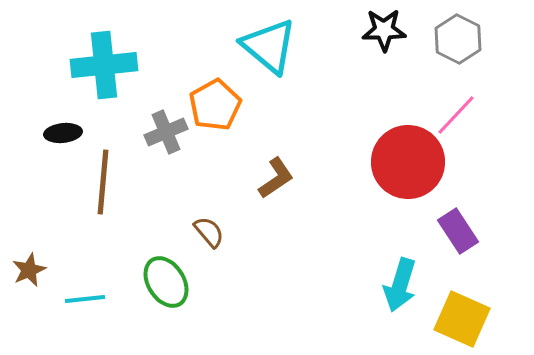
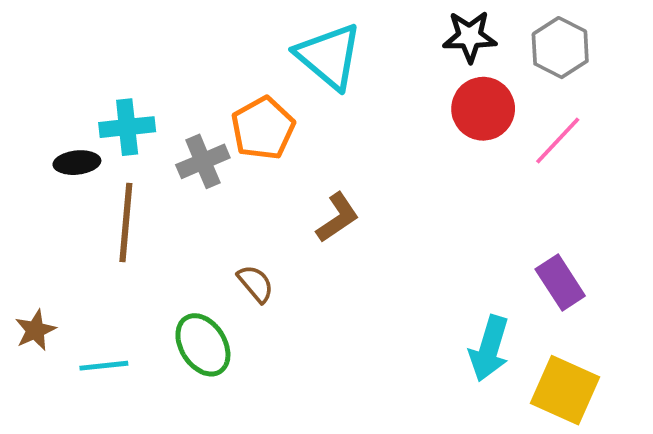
cyan cross: (104, 65) -> (127, 127), moved, size x0.7
red circle: (408, 162) -> (483, 109), moved, size x0.7

